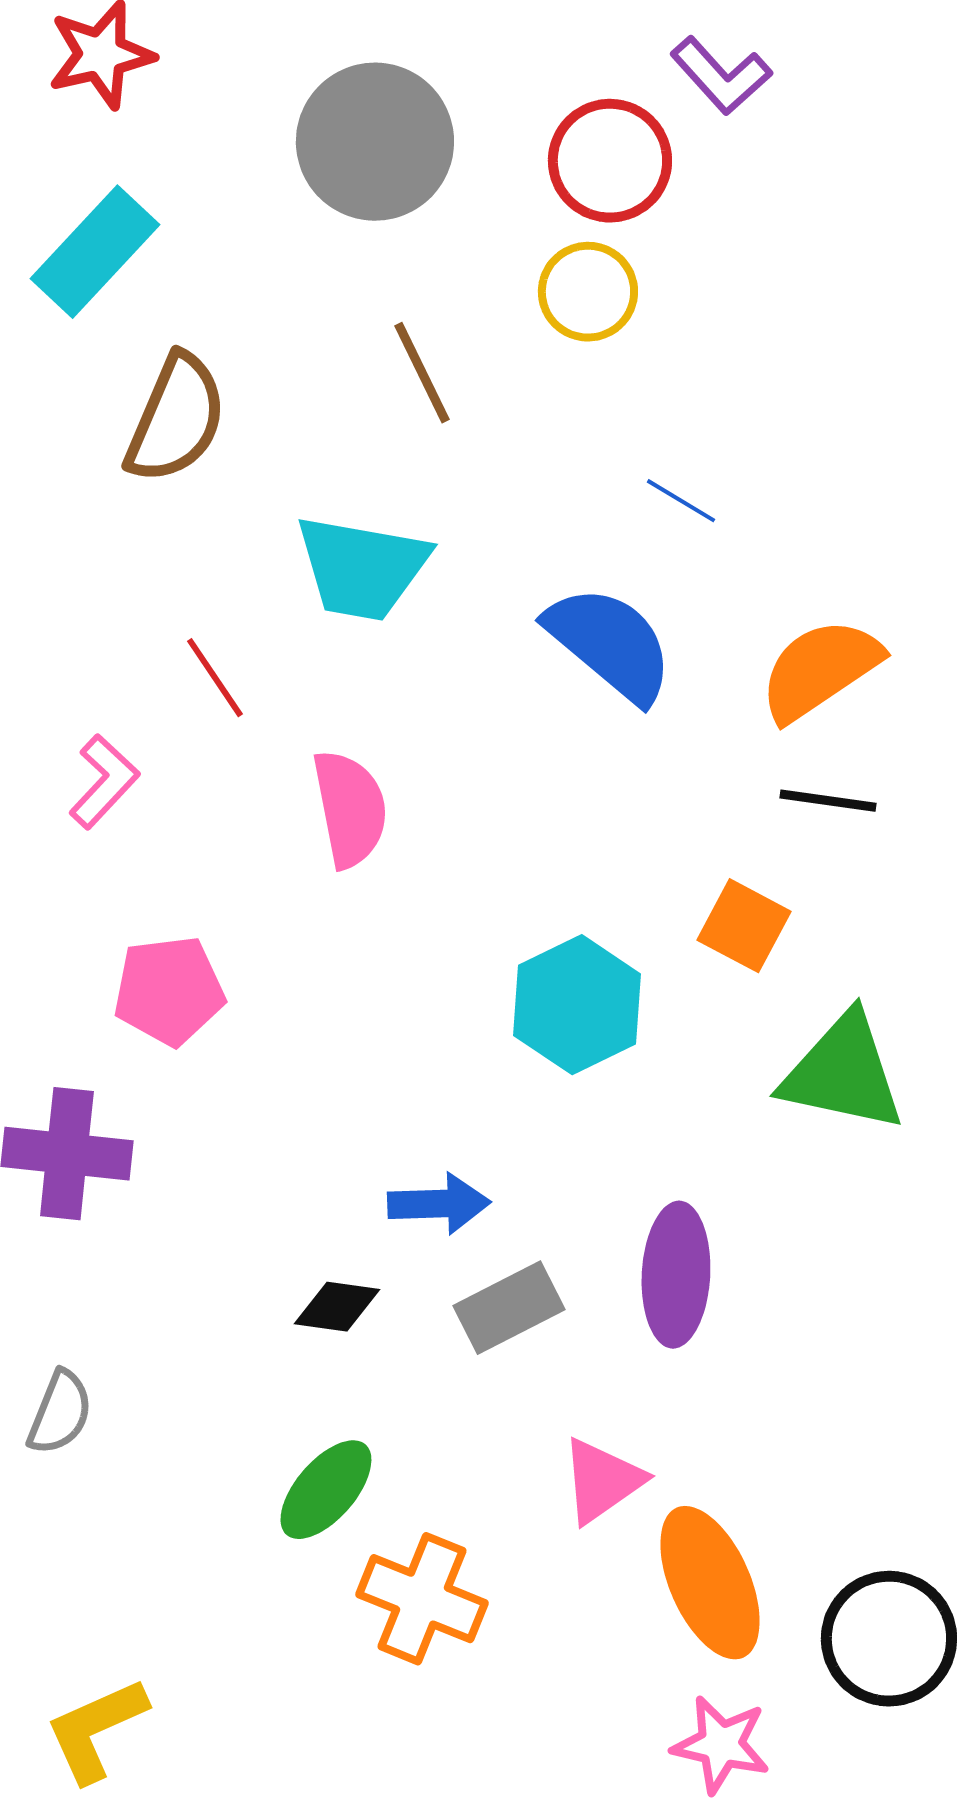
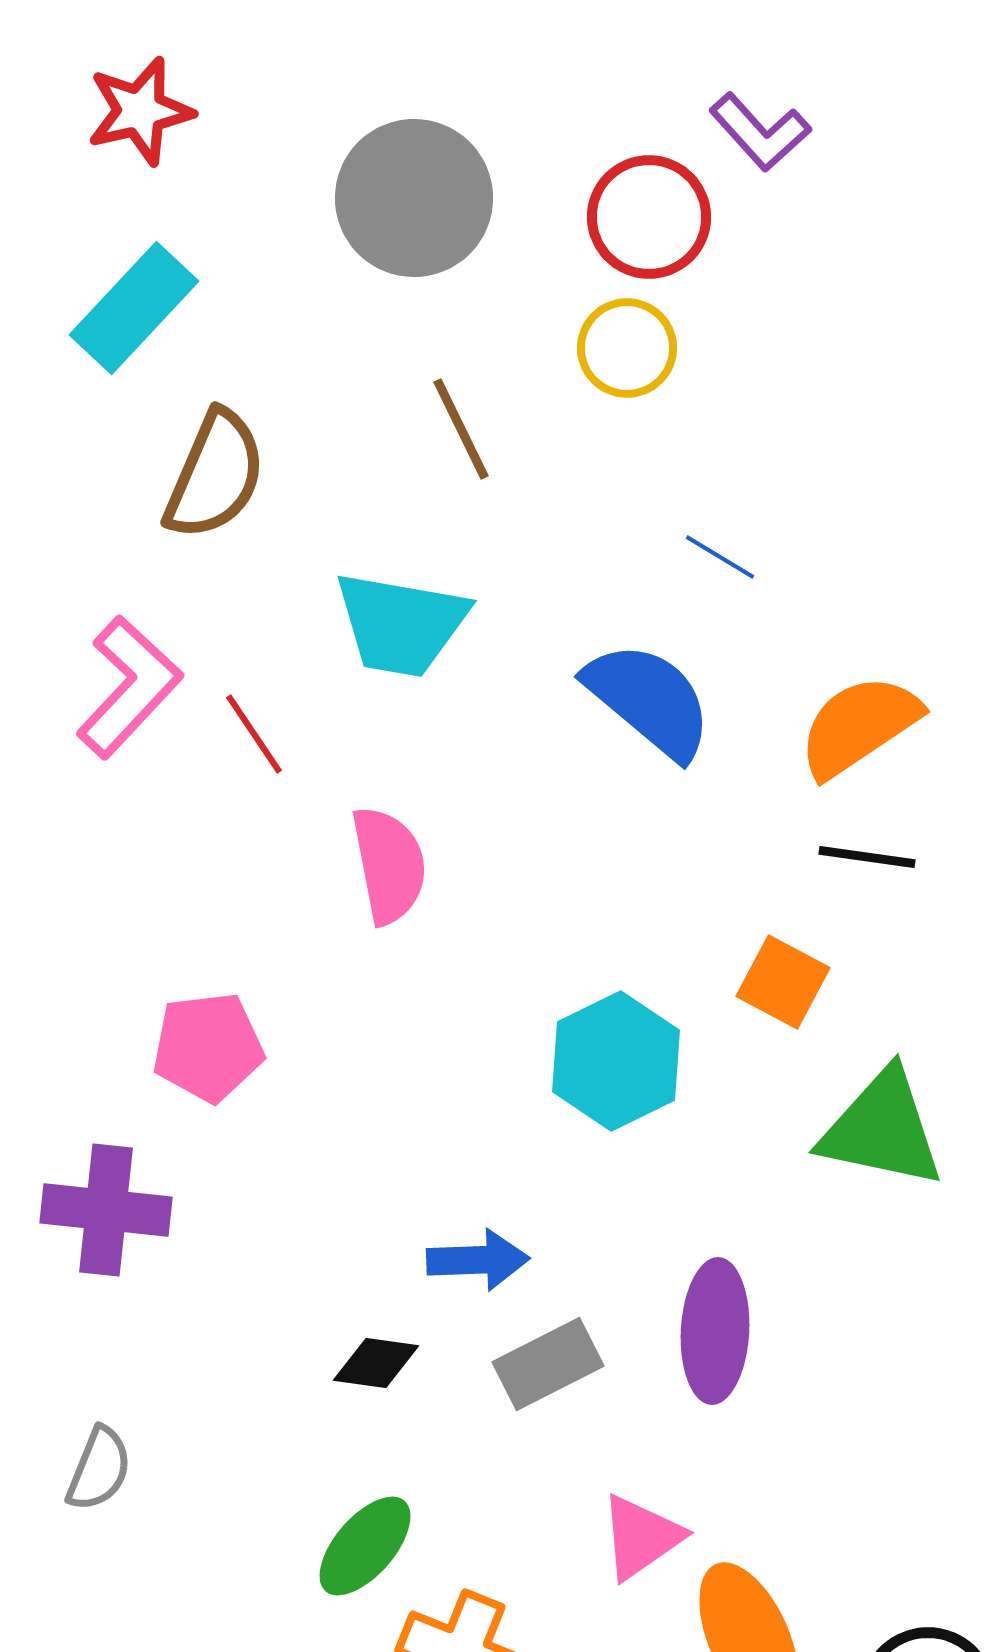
pink L-shape: (104, 782) -> (129, 687), moved, size x1.5

